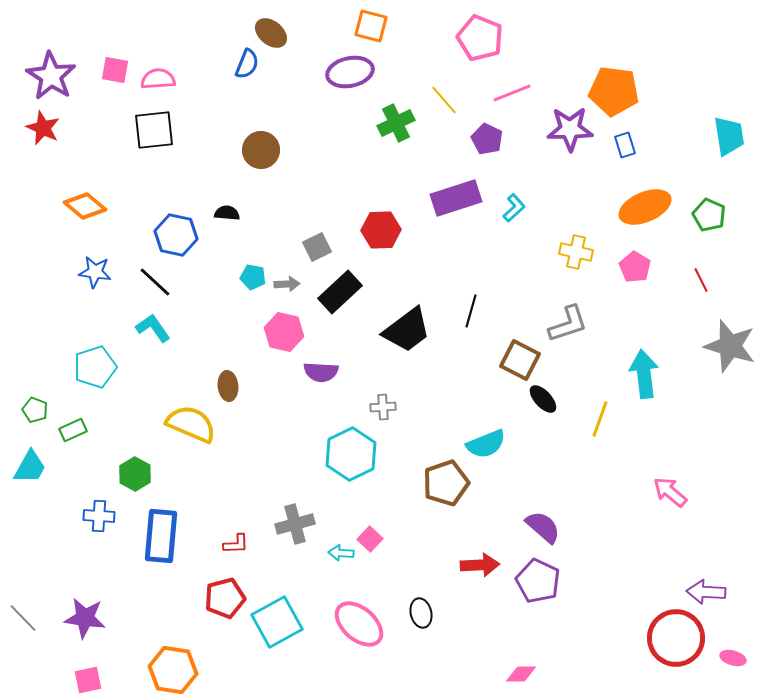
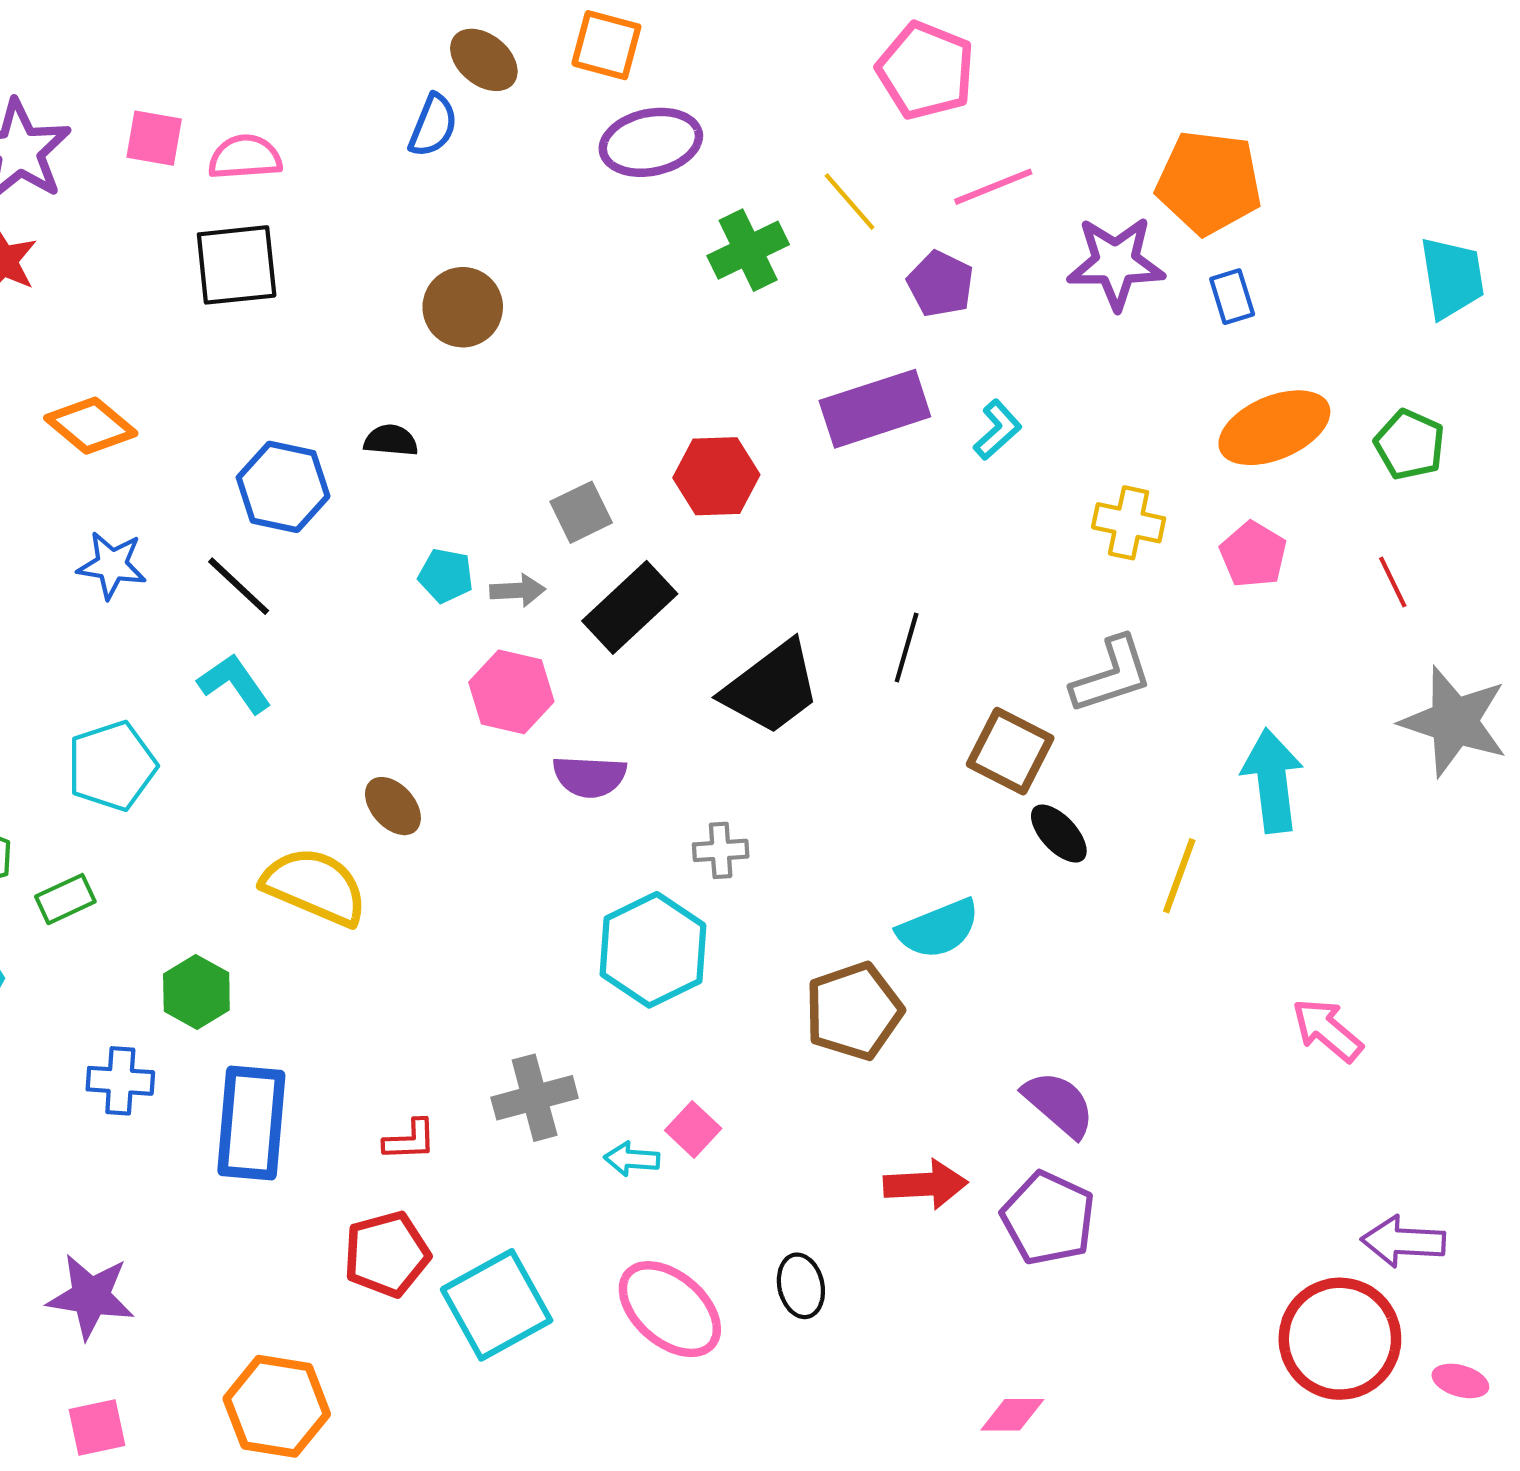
orange square: (371, 26) -> (606, 45), moved
brown ellipse: (228, 386) -> (393, 806), turned -36

